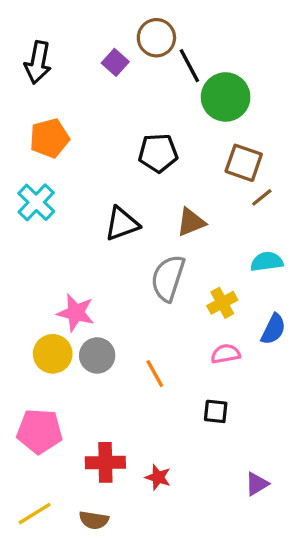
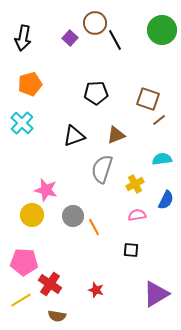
green circle: (226, 97) -> (162, 30), moved
gray circle: (97, 355) -> (73, 216), moved
red cross: (105, 462) -> (50, 284), moved, turned 35
purple triangle: (257, 484) -> (156, 294), size x1.8
yellow line: (35, 514) -> (21, 300), moved

